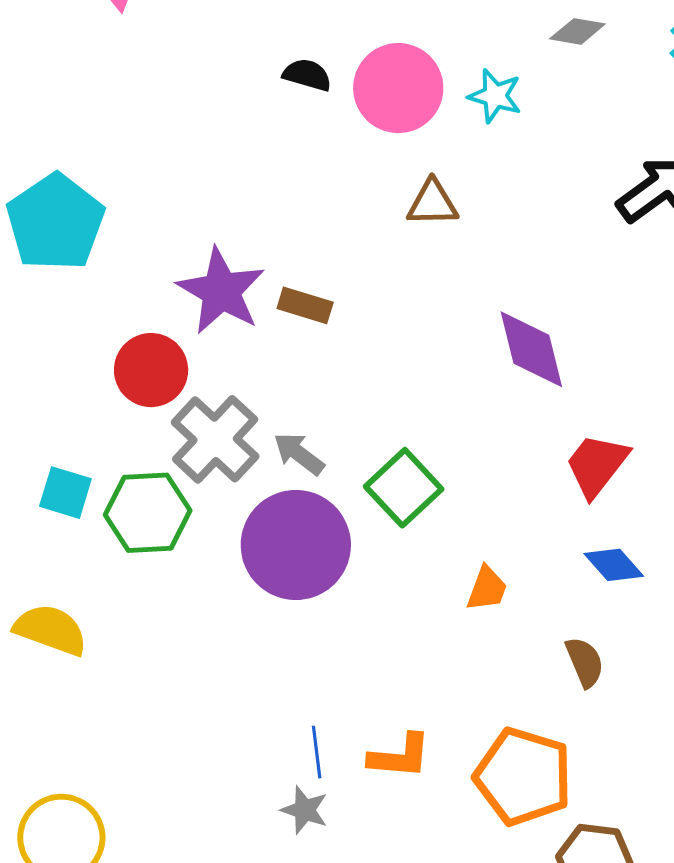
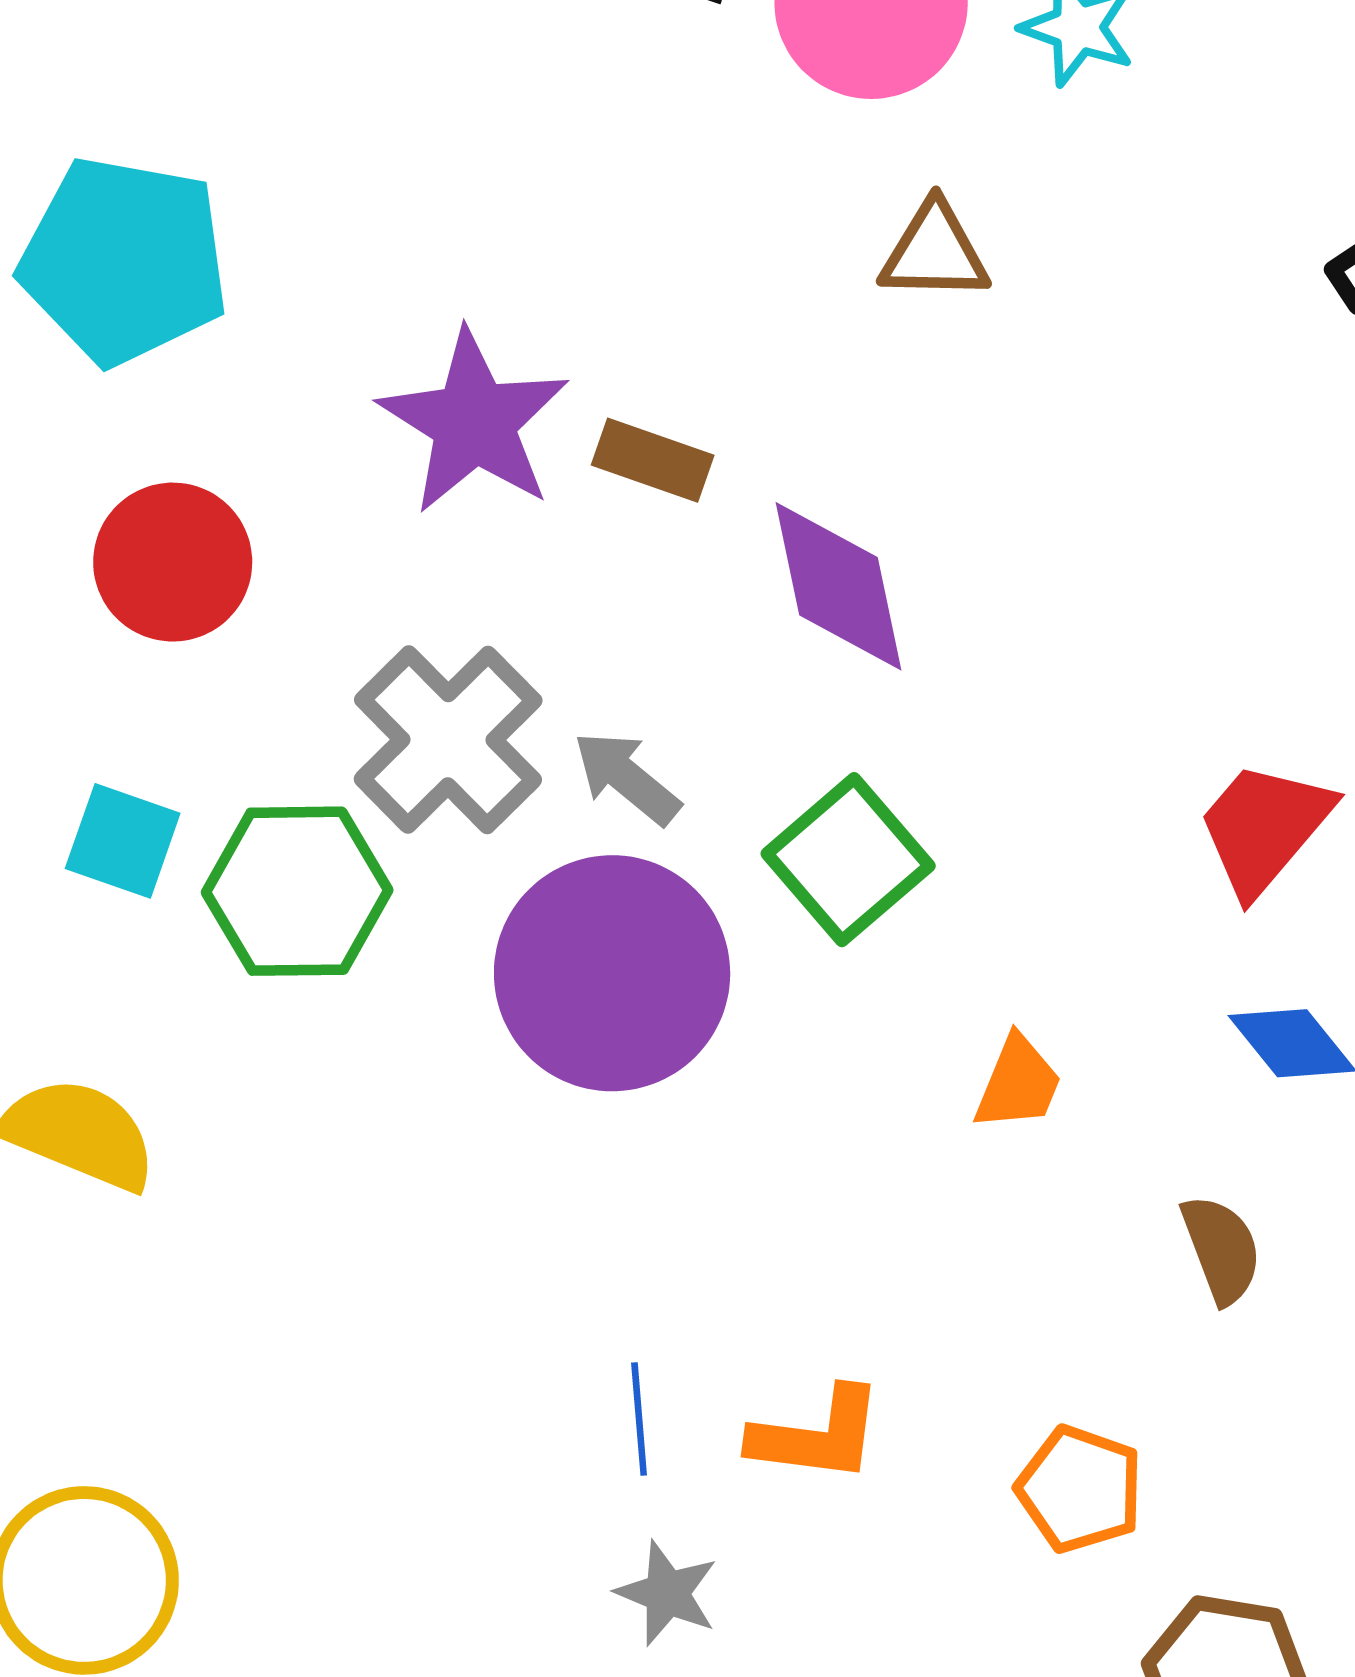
cyan pentagon: (55, 222) -> (124, 261), turned -30
purple diamond: (531, 349) -> (838, 586), moved
red circle: (151, 370) -> (173, 562), moved
orange pentagon: (523, 776) -> (1080, 1489), size x0.6
gray star: (305, 810) -> (667, 1593), moved

